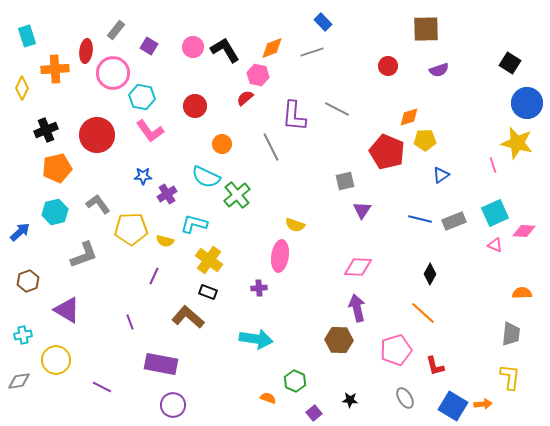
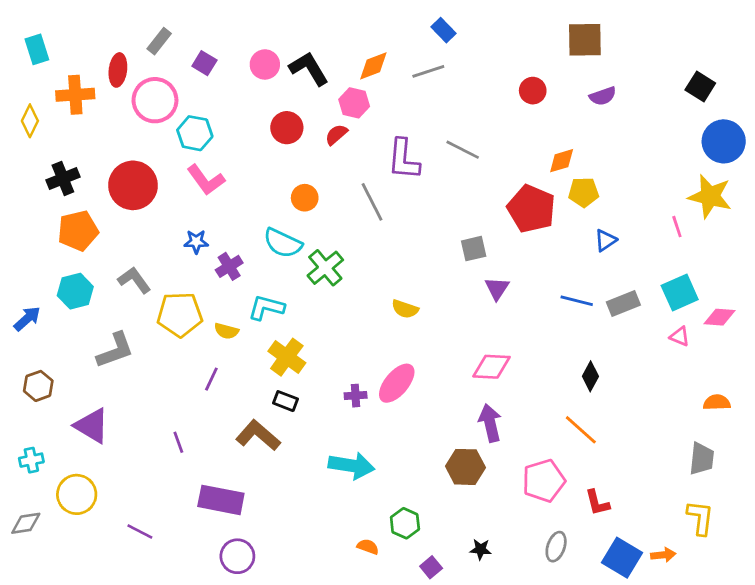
red circle: (195, 106) -> (287, 128), moved
pink ellipse: (280, 256) -> (397, 383), moved, turned 32
gray ellipse: (405, 398) -> (556, 547), turned 50

